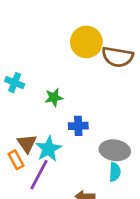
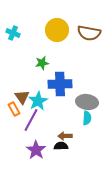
yellow circle: (86, 42) -> (57, 30), moved
cyan cross: (15, 83) -> (13, 33), moved
blue cross: (78, 126) -> (60, 84), size x1.6

